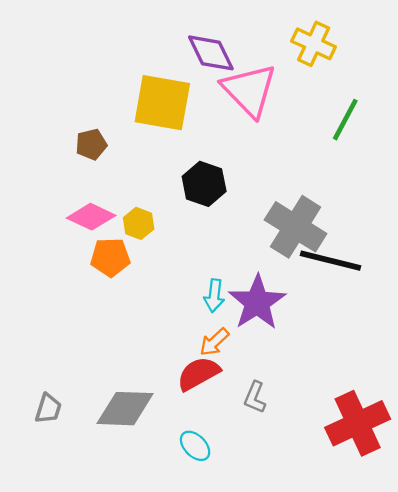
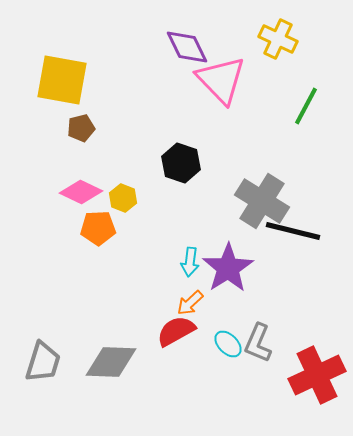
yellow square: (162, 103) -> (62, 80), moved
gray L-shape: (255, 397) -> (258, 343), moved, size x1.4
gray trapezoid: (48, 409) -> (43, 362), size x1.5
cyan ellipse: (195, 446) -> (228, 344), moved

